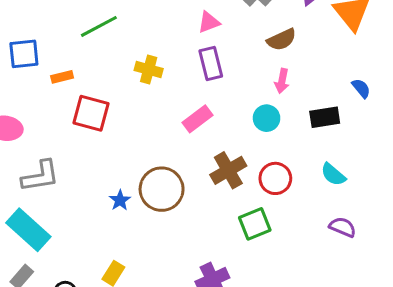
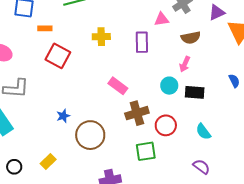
pink triangle: (209, 22) -> (162, 19), moved
yellow cross: (149, 69) -> (101, 37), turned -30
black rectangle: (325, 117) -> (195, 92), moved
pink rectangle: (198, 119) -> (118, 86), moved, turned 60
brown circle: (162, 189) -> (90, 135), moved

